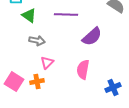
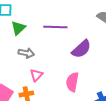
green triangle: (29, 16) -> (18, 28), turned 42

